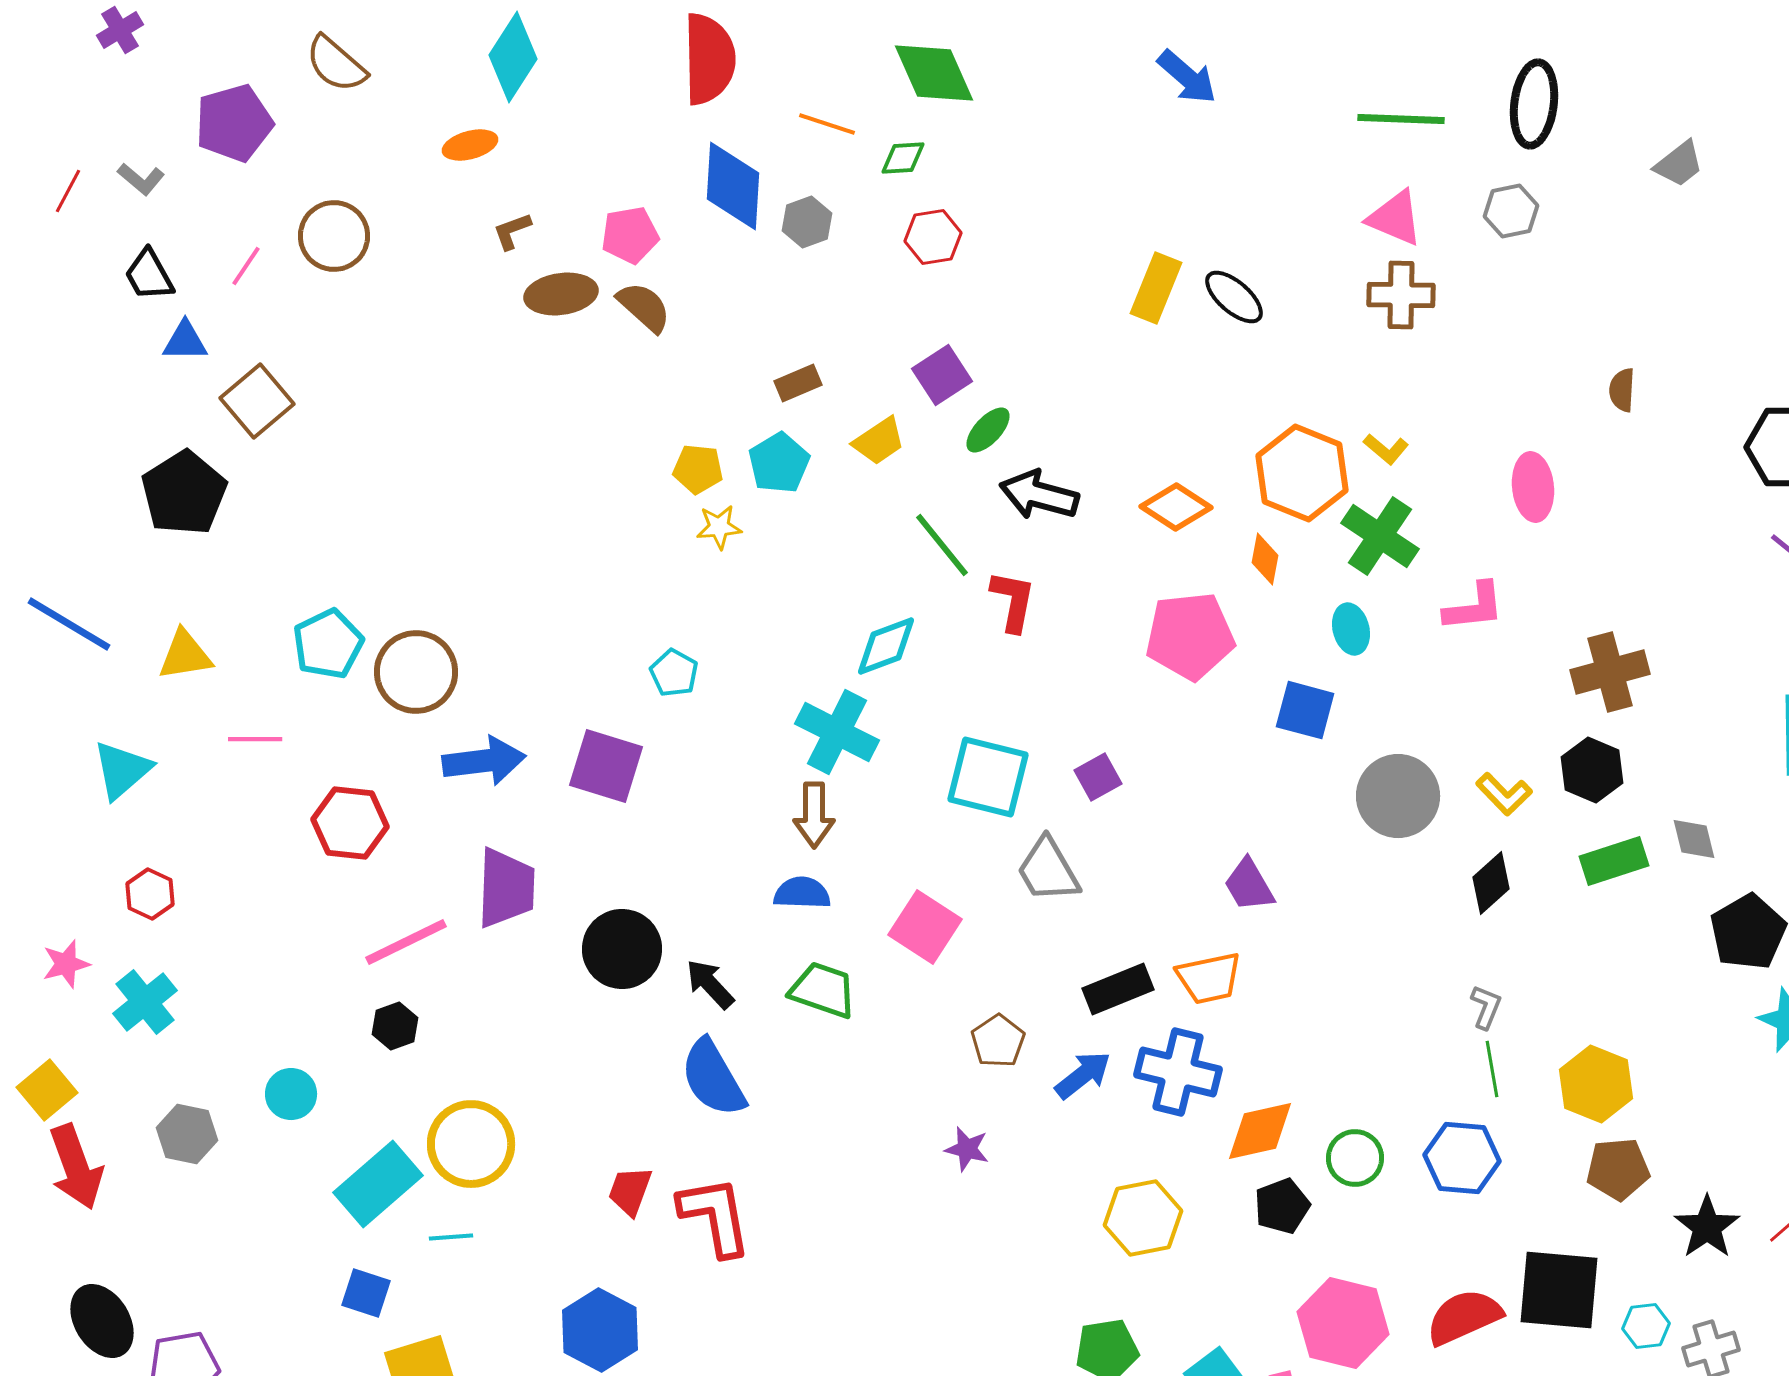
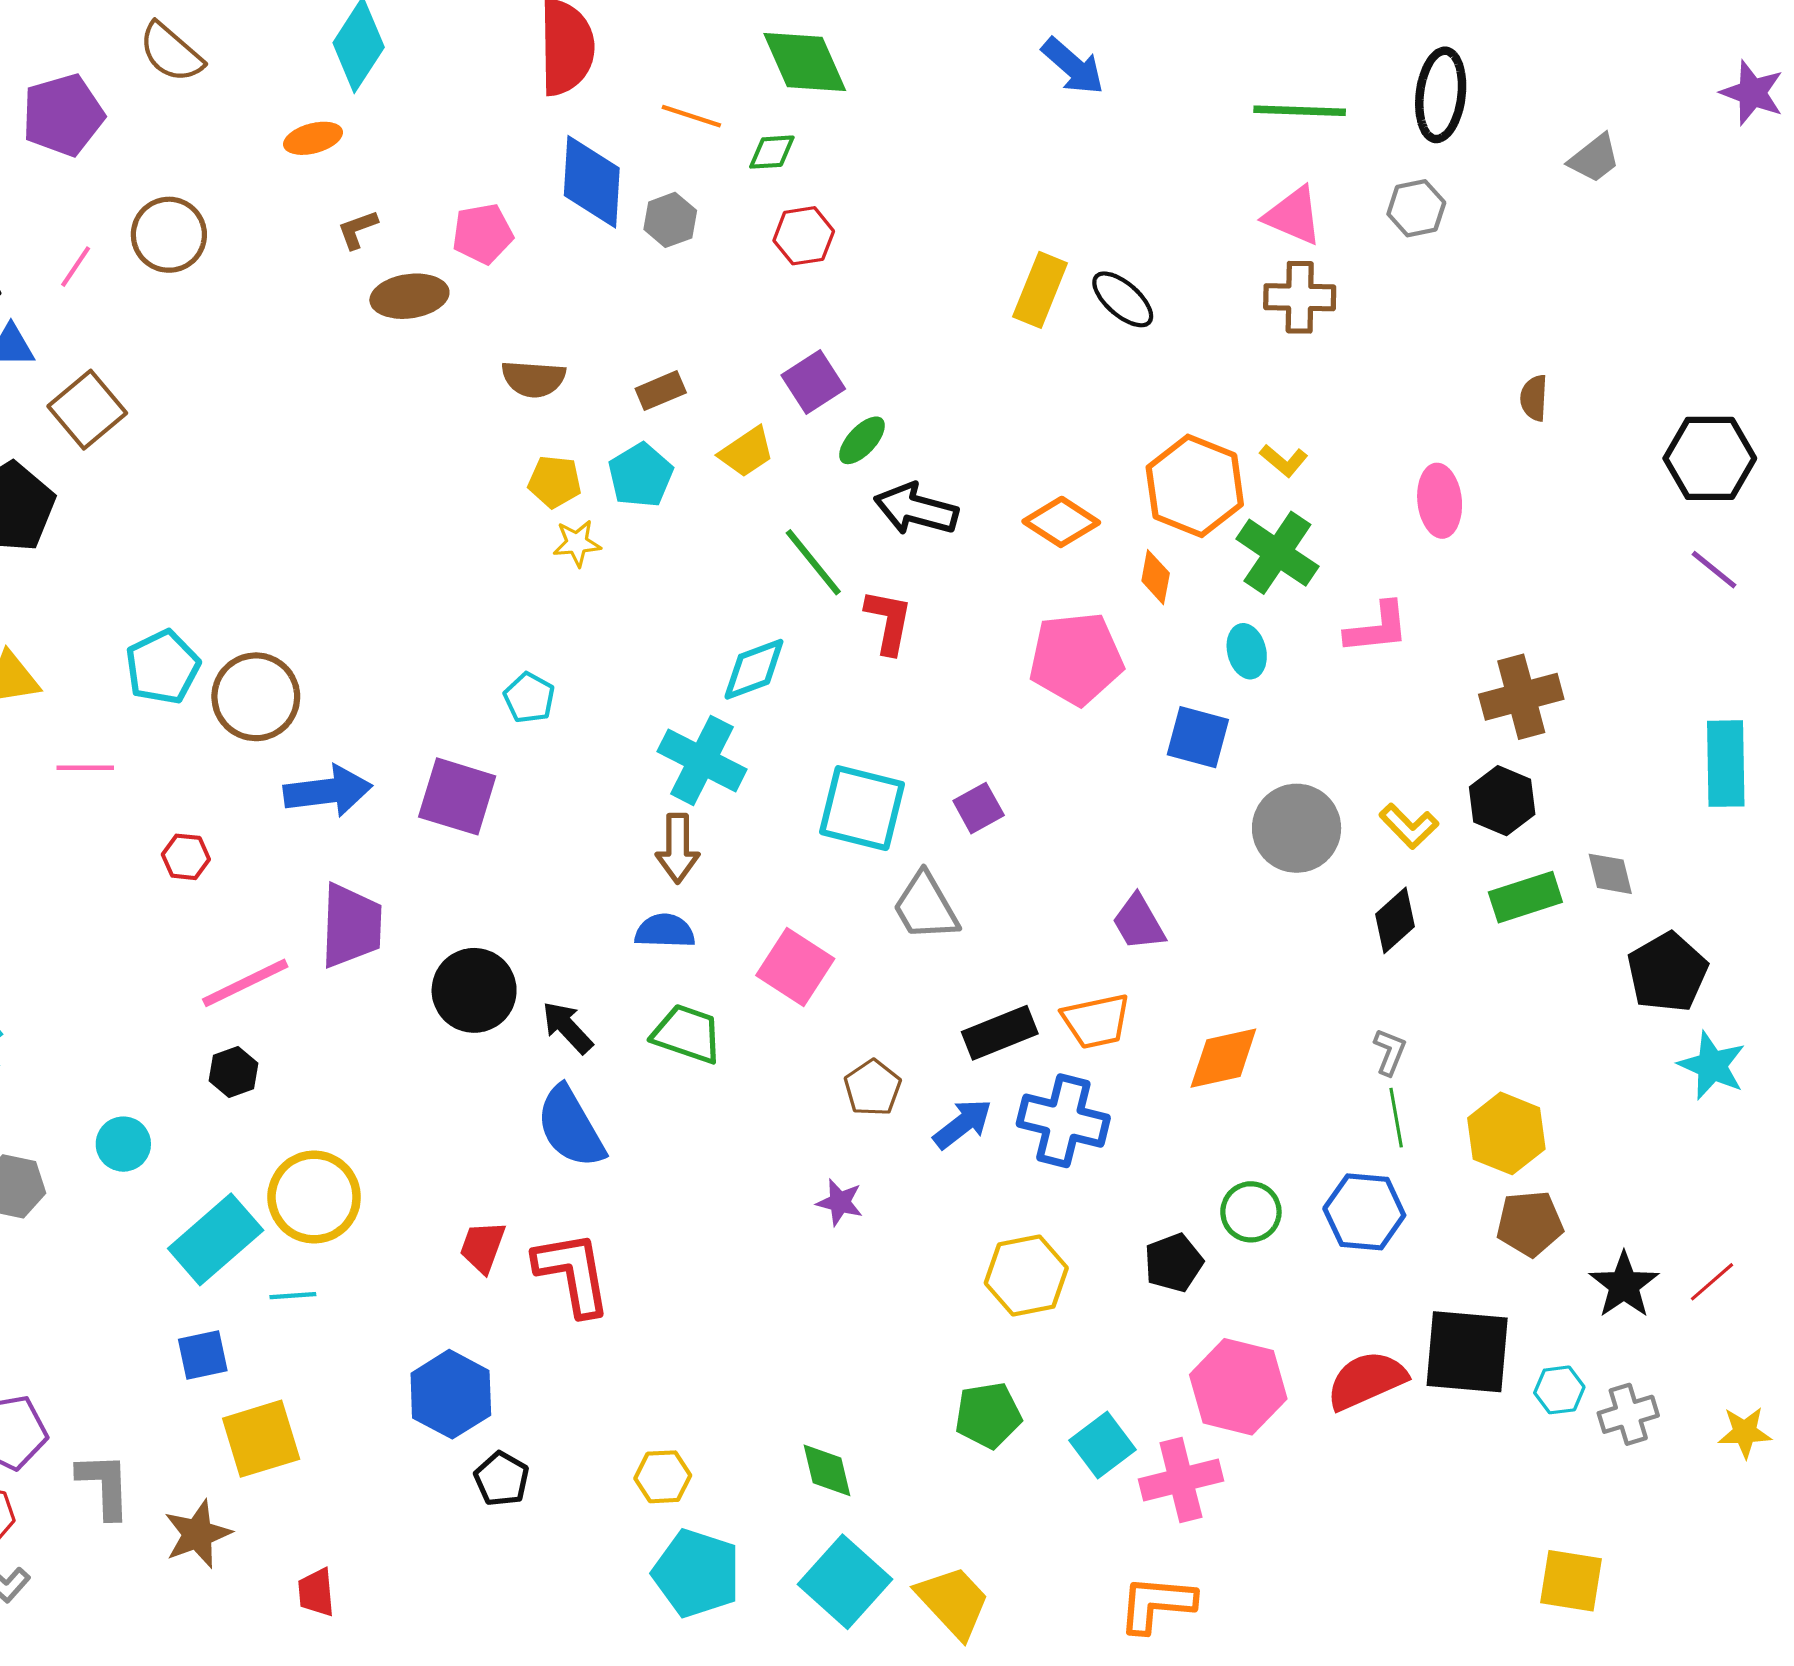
brown semicircle: (644, 307) -> (533, 379), moved, turned 142
red hexagon: (350, 823) -> (186, 857), size x0.6
orange diamond: (1260, 1131) -> (1223, 1058), moved
blue square: (366, 1293) -> (203, 1355), turned -30

